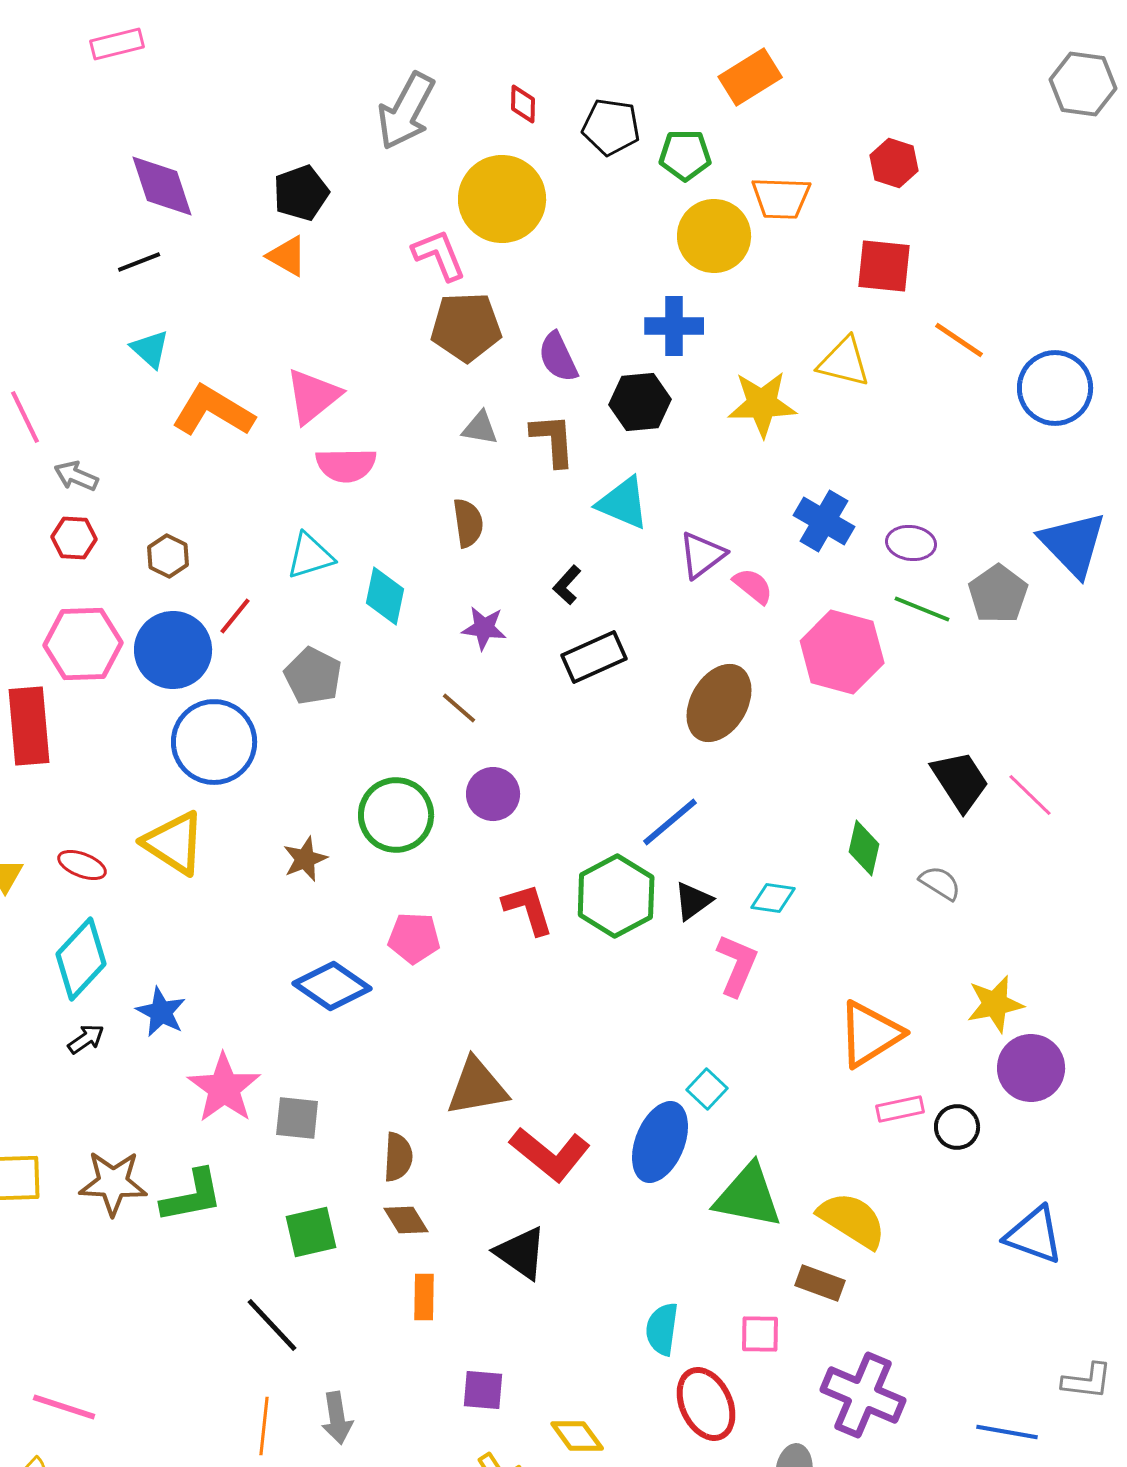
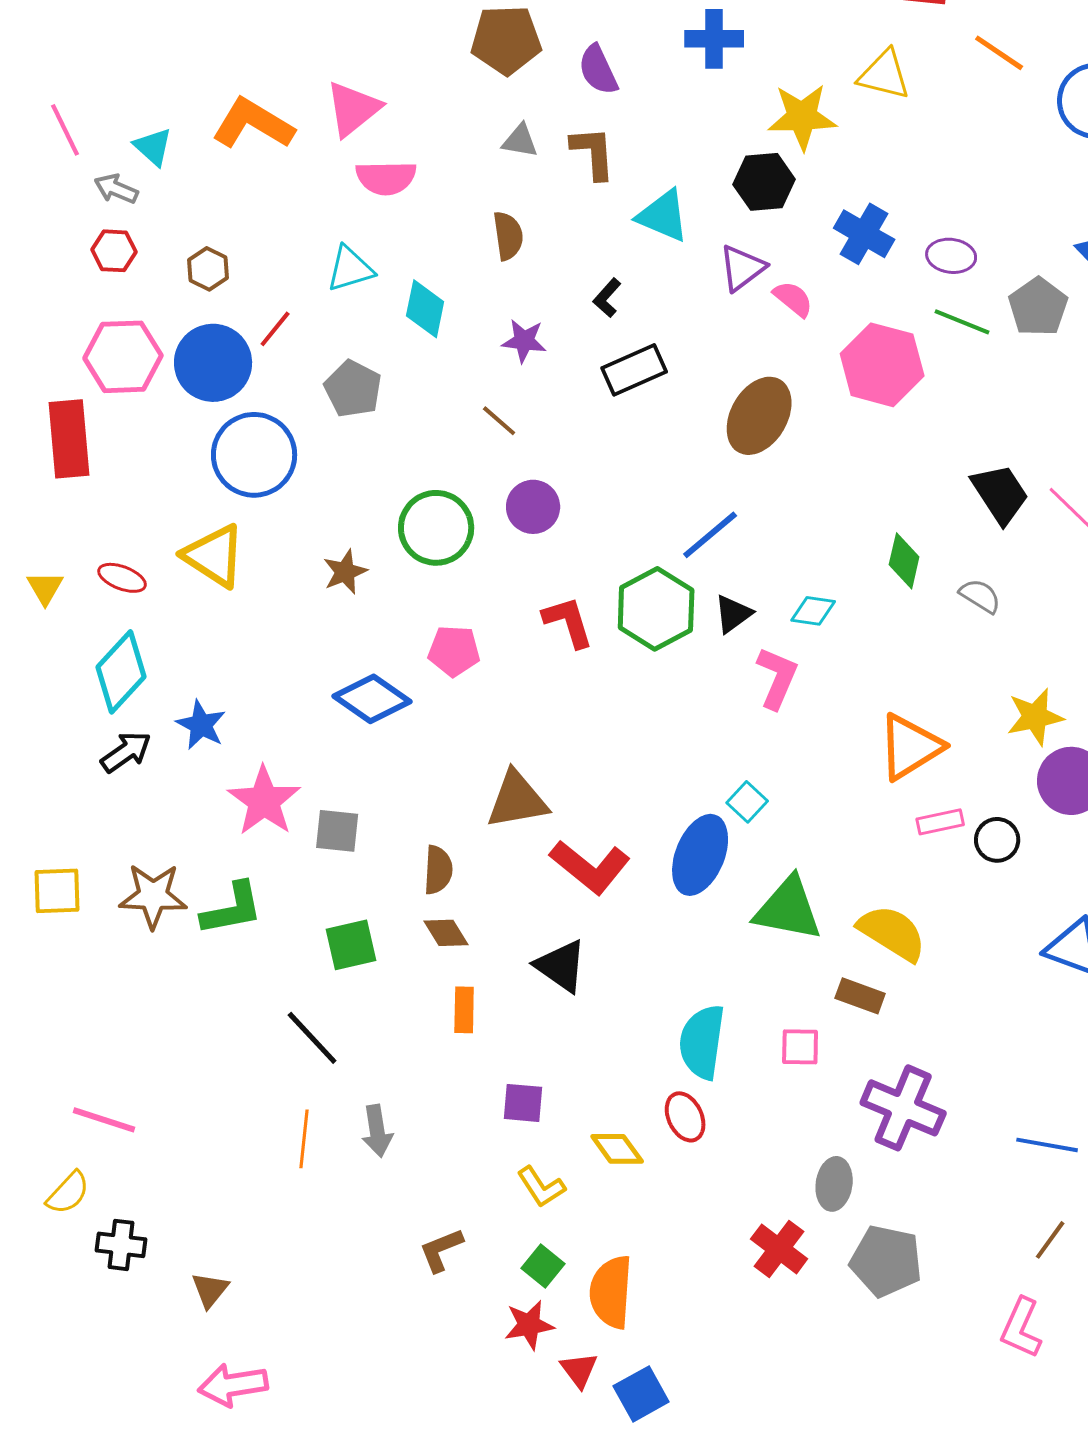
cyan triangle: (150, 349) -> (153, 147), moved
black hexagon: (640, 402) -> (764, 182), moved
black arrow: (86, 1039) -> (126, 752), size x1.4
cyan semicircle: (662, 1329) -> (702, 1042), size x1.4
red ellipse: (706, 1404) -> (685, 1117), moved, size x0.7

